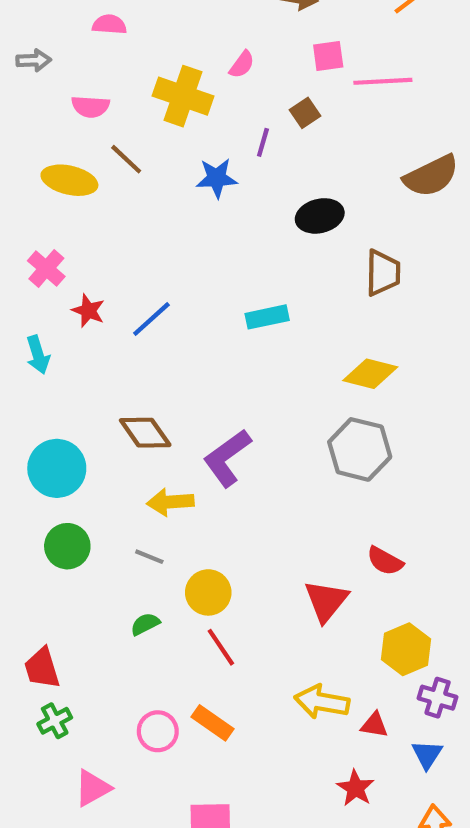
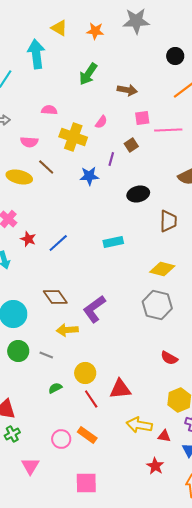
pink semicircle: (109, 25) -> (49, 110), moved
gray line: (149, 557) -> (46, 355), moved
red triangle: (326, 601) -> (120, 389), moved, turned 45
pink triangle: (93, 788) -> (30, 466), turned -30

